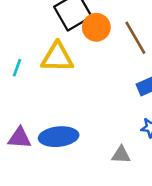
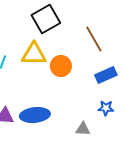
orange circle: (96, 27) -> (61, 66), moved

